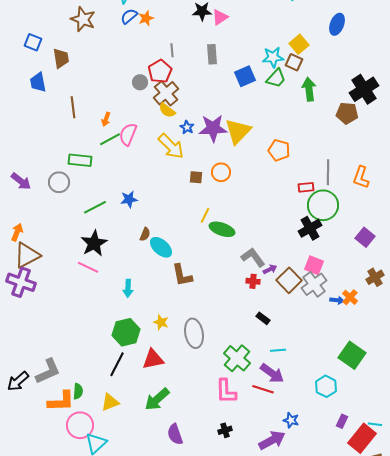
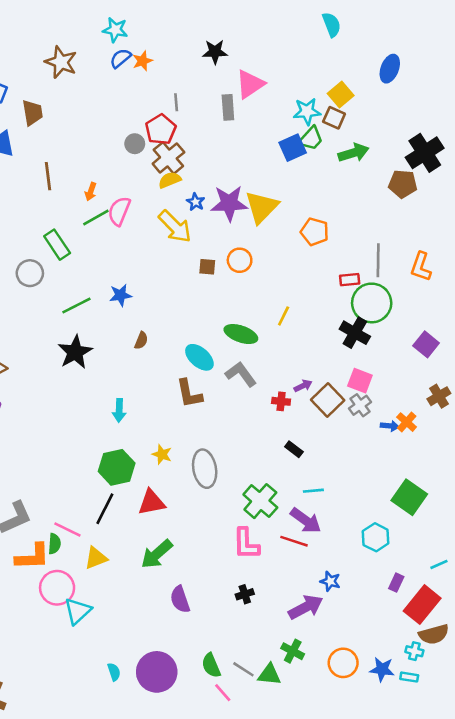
pink triangle: (220, 17) -> (250, 84), moved, size x1.4
blue square: (245, 76) -> (293, 148), moved
green arrow: (309, 89) -> (354, 153), turned 80
yellow semicircle: (167, 110) -> (170, 180), turned 120
green rectangle: (80, 160) -> (57, 245), turned 50
yellow line: (205, 215) -> (284, 316), moved
black cross: (310, 228) -> (355, 333), turned -30
cyan ellipse: (161, 247) -> (199, 357), moved
gray L-shape: (253, 257) -> (241, 374), moved
pink line: (88, 267) -> (67, 529), moved
gray cross: (314, 284) -> (360, 405), size x0.7
cyan line: (375, 424) -> (439, 564), moved, turned -32

